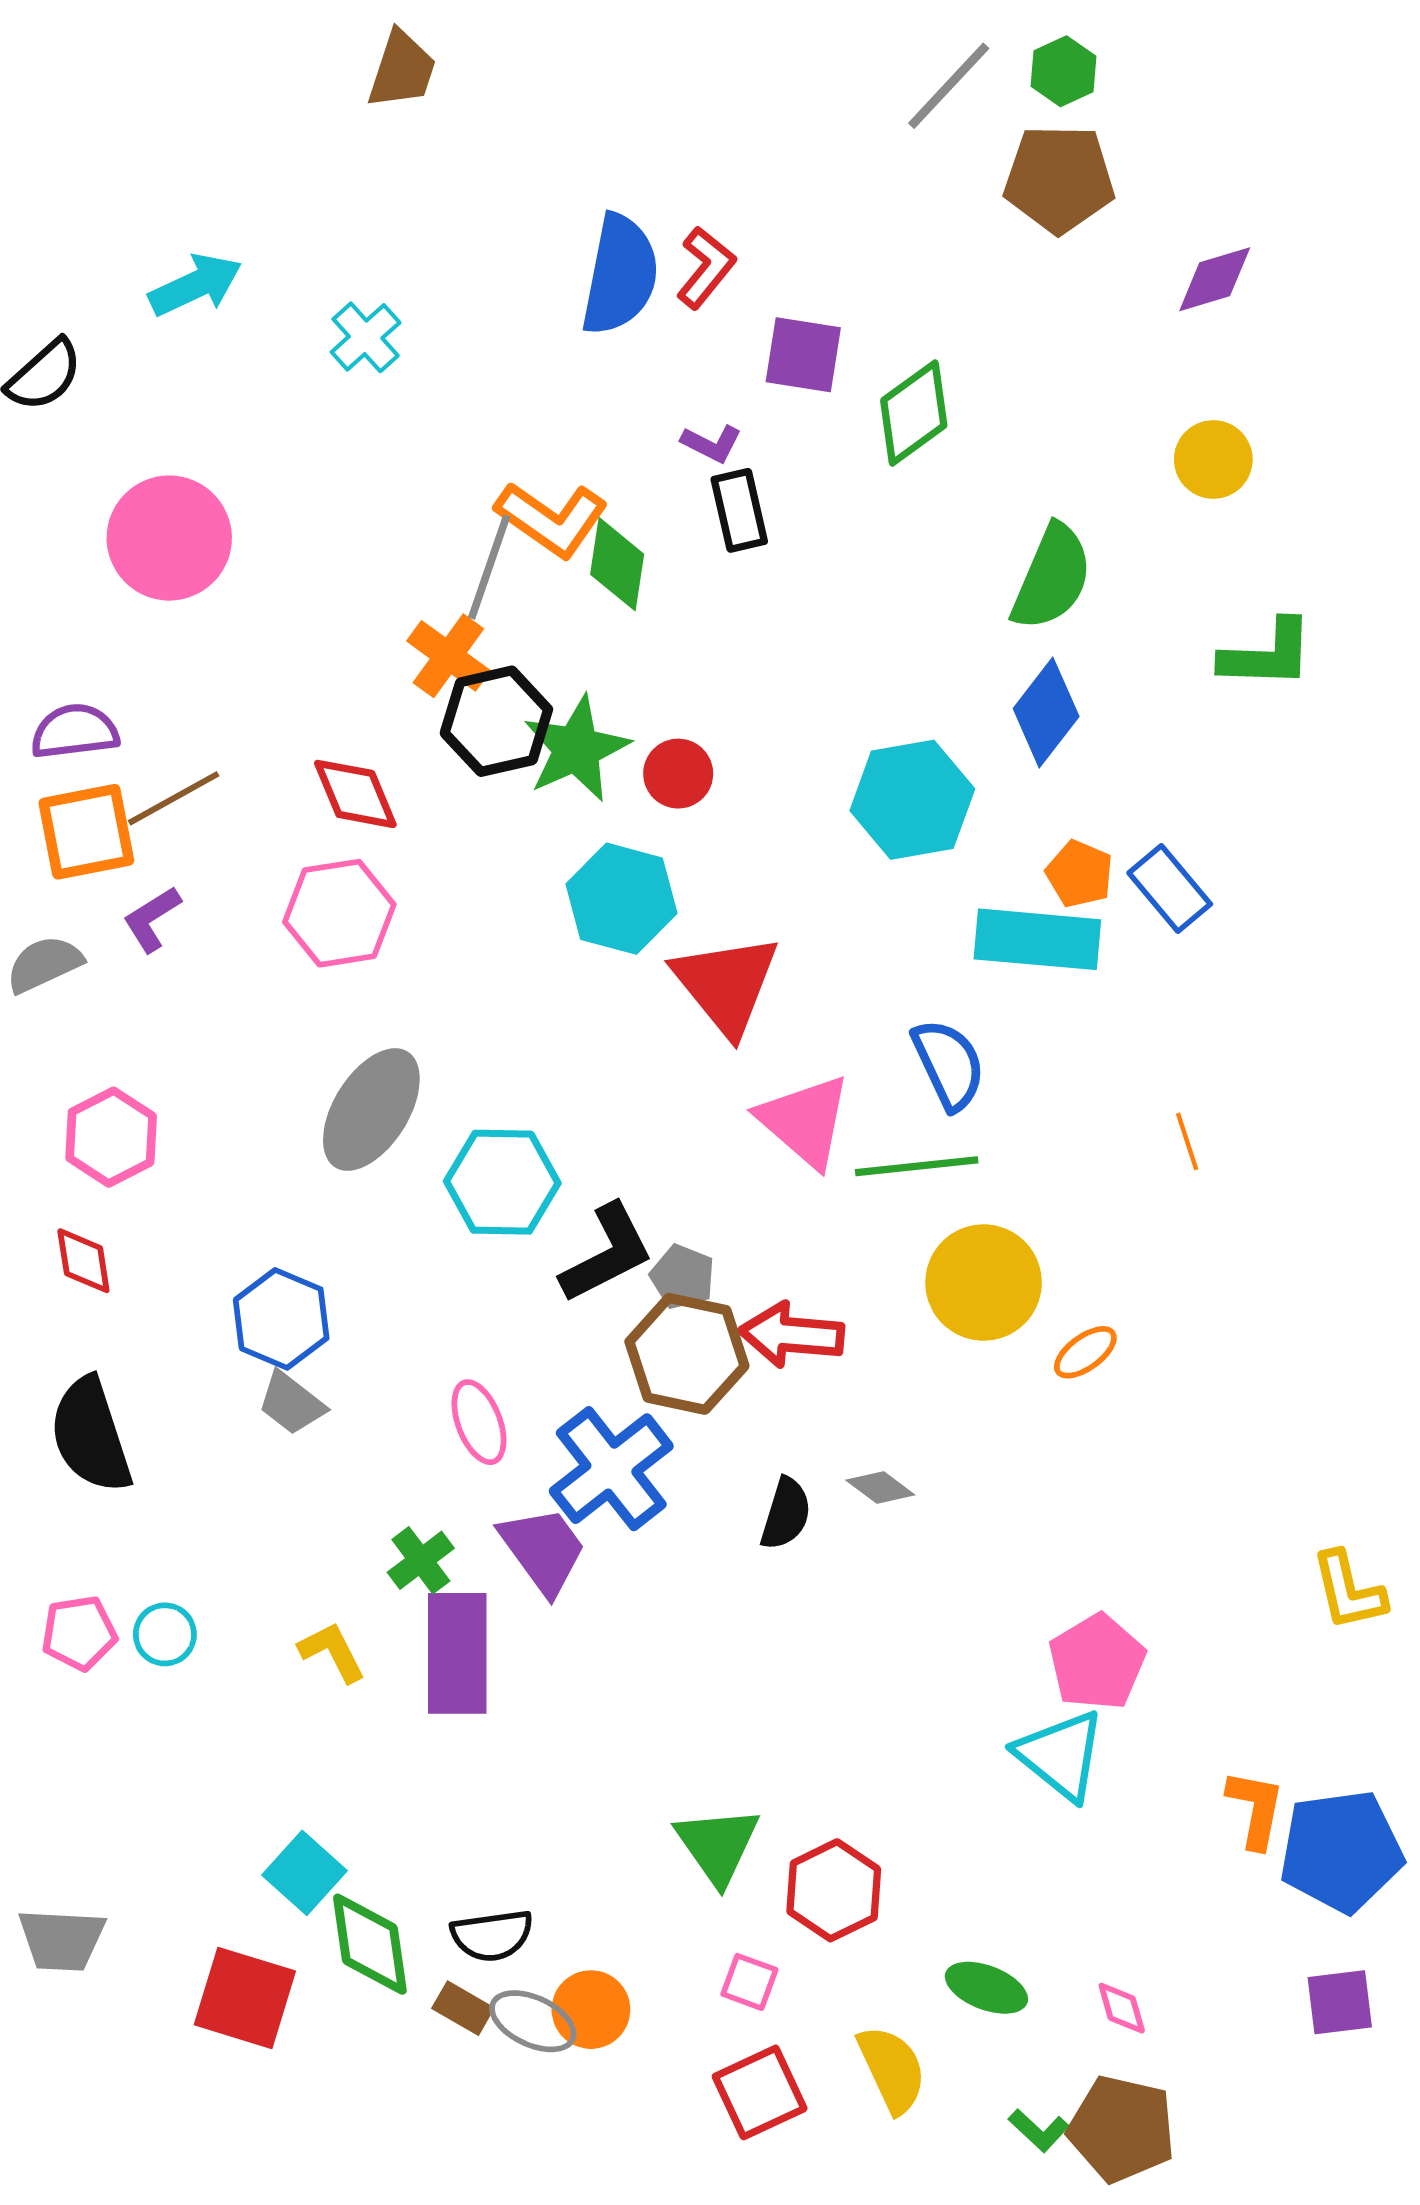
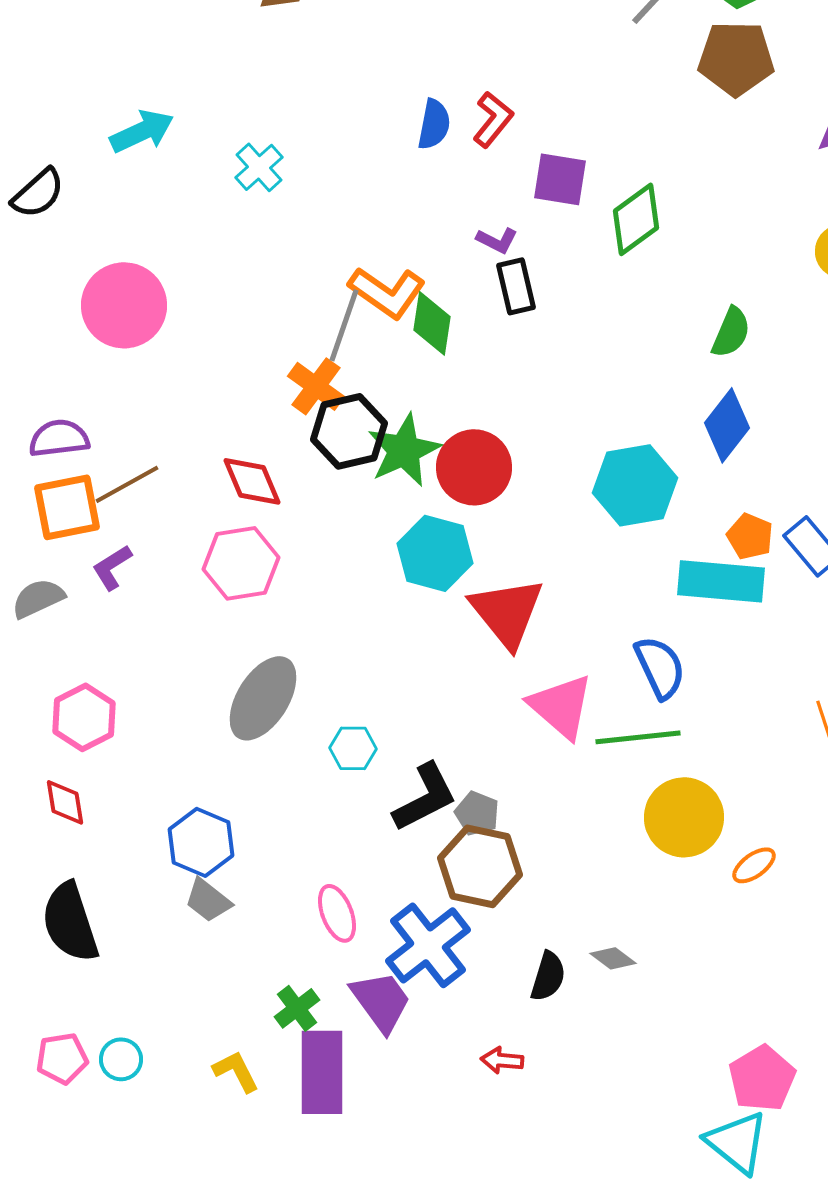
blue semicircle: (620, 275) -> (434, 124), size x0.6
green semicircle: (1052, 577) -> (731, 332), size x0.7
red circle: (678, 774) -> (474, 467), size x1.6
cyan hexagon: (502, 1182) -> (353, 748), size x0.6
red arrow: (792, 1335) -> (502, 1060), moved, size x0.6

